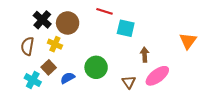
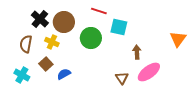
green circle: (96, 67) -> (91, 38), moved
cyan cross: (33, 80) -> (22, 75), moved

